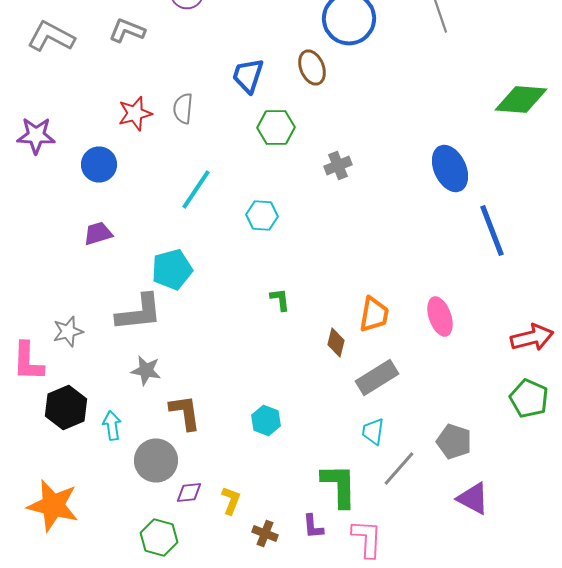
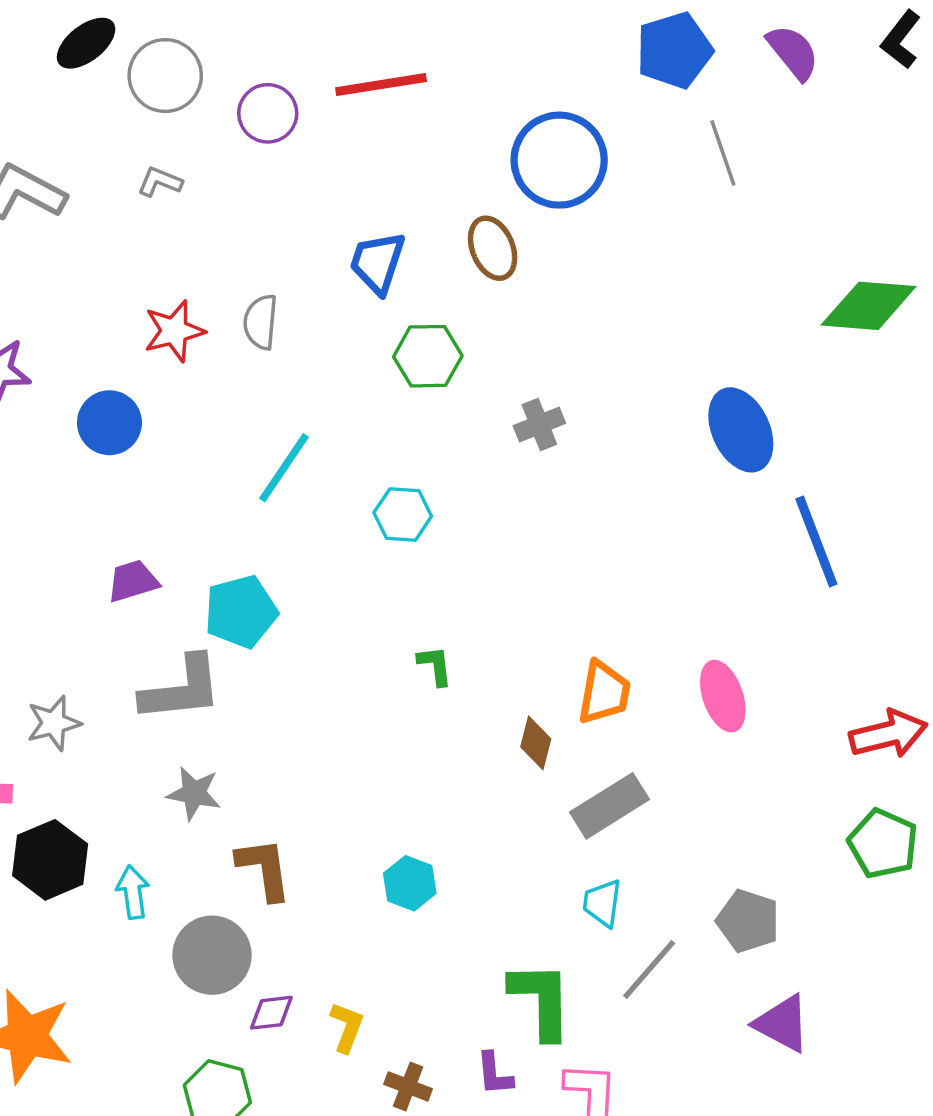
gray L-shape: (127, 30) -> (160, 182), size x0.7
purple trapezoid: (98, 234) -> (133, 581), moved

